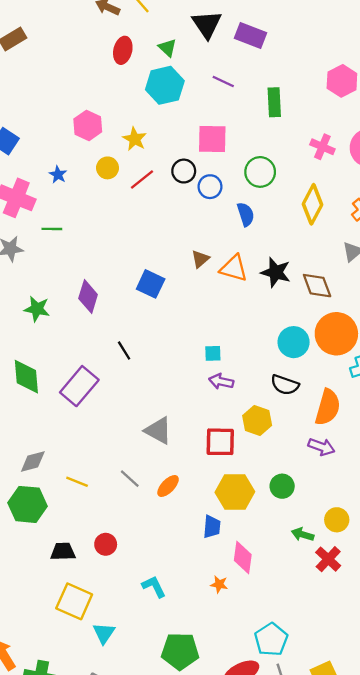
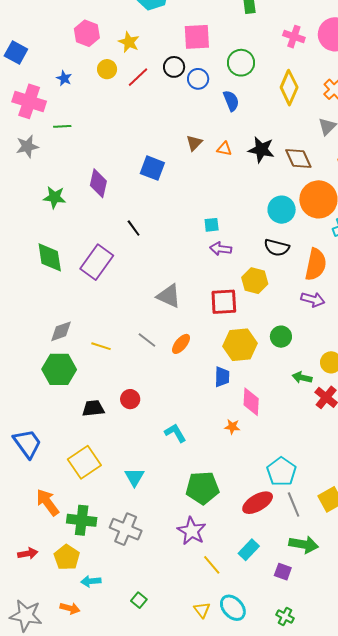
orange triangle: (234, 268) -> (224, 149), size x0.6
yellow square: (74, 601) -> (84, 462), moved, turned 36

